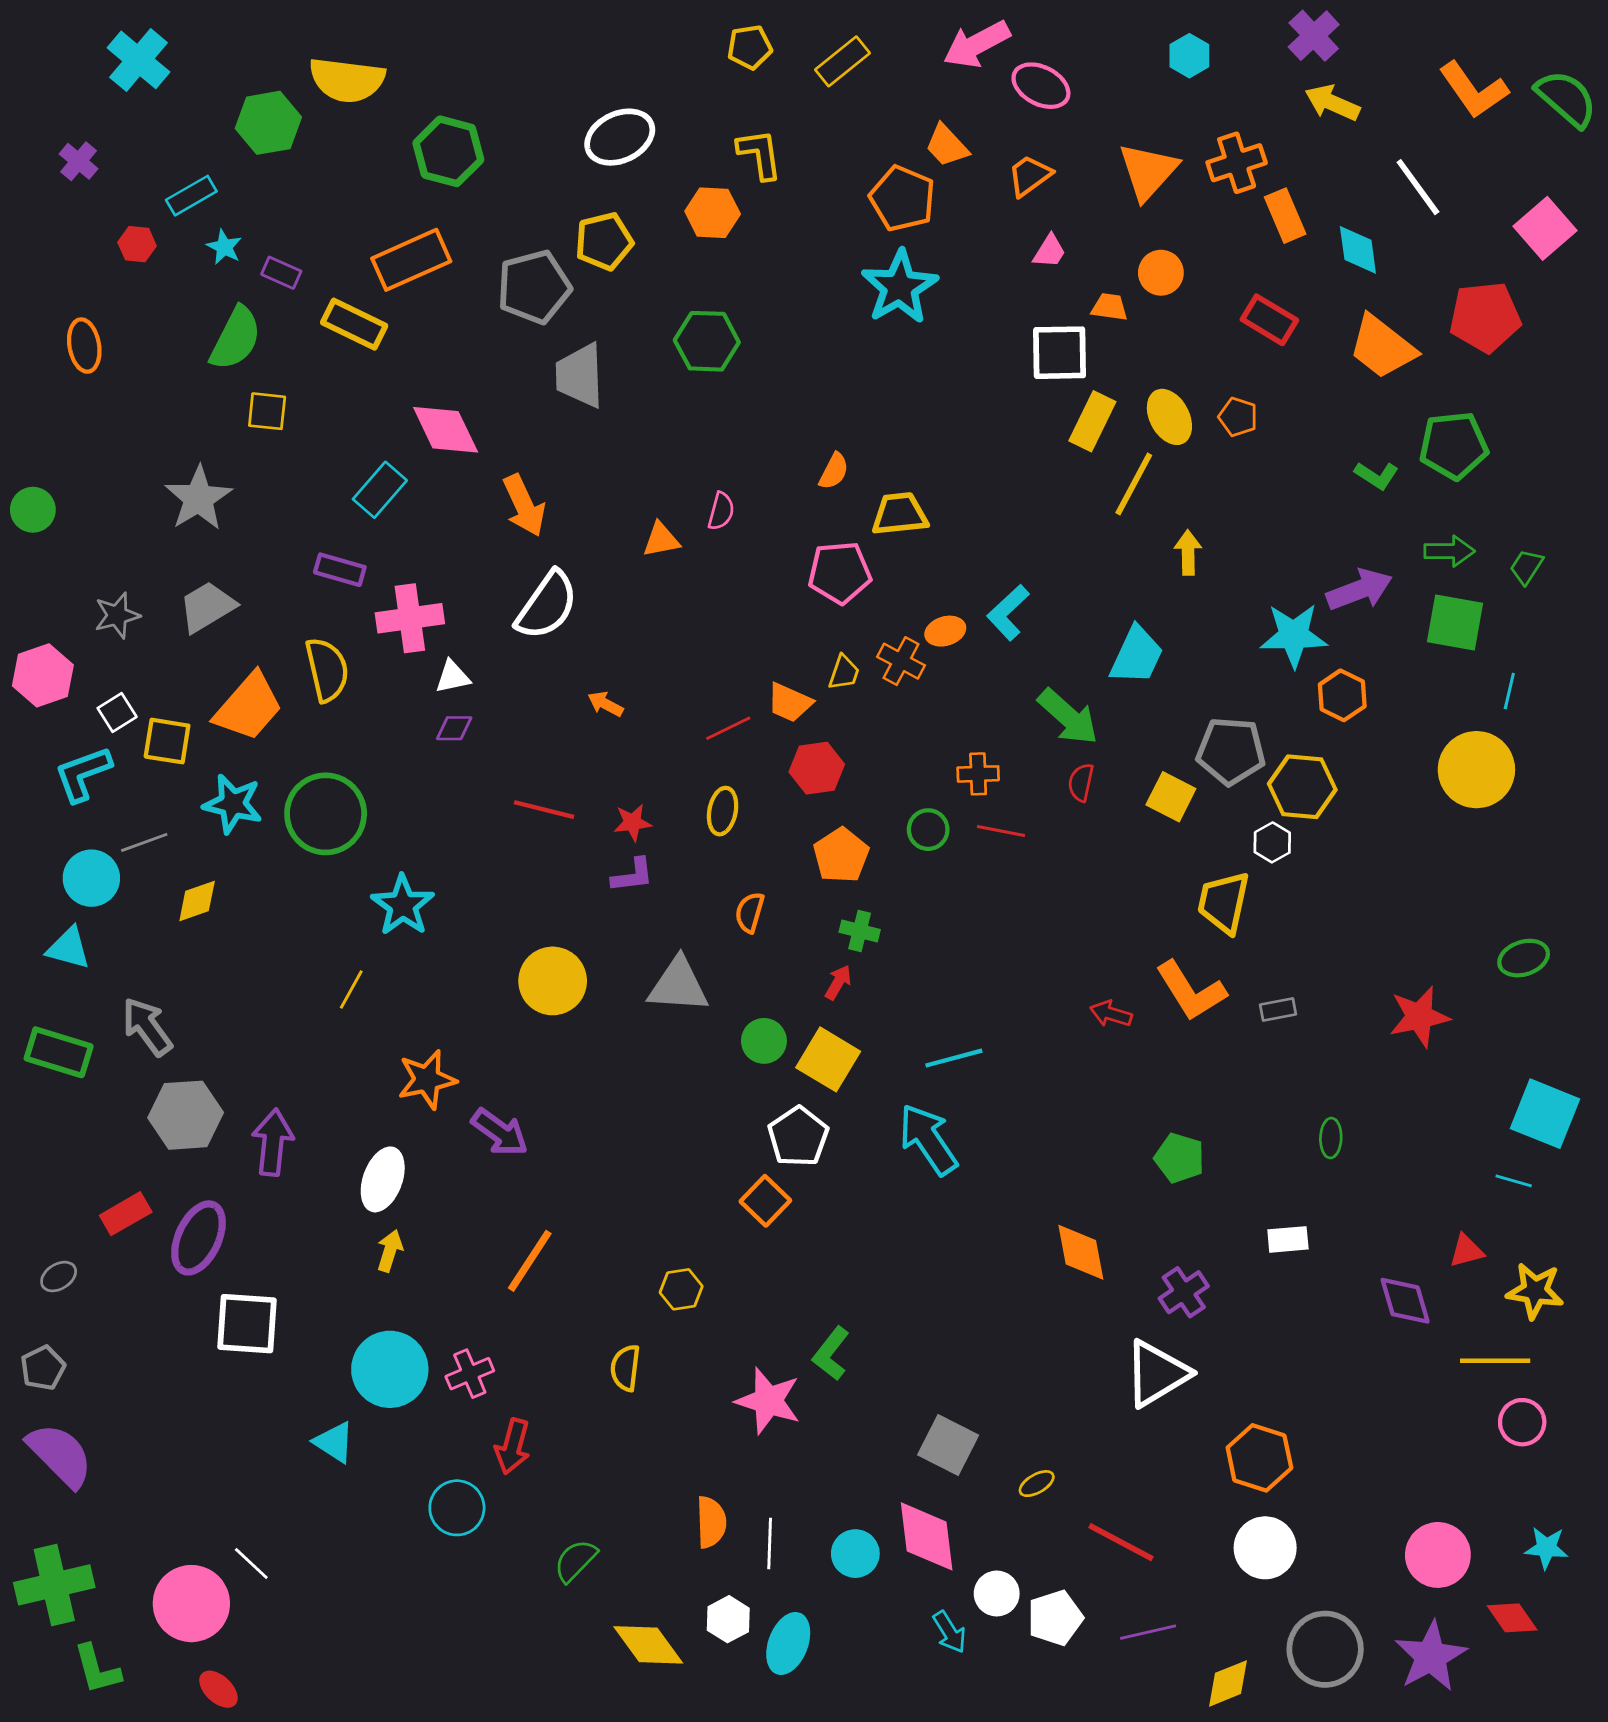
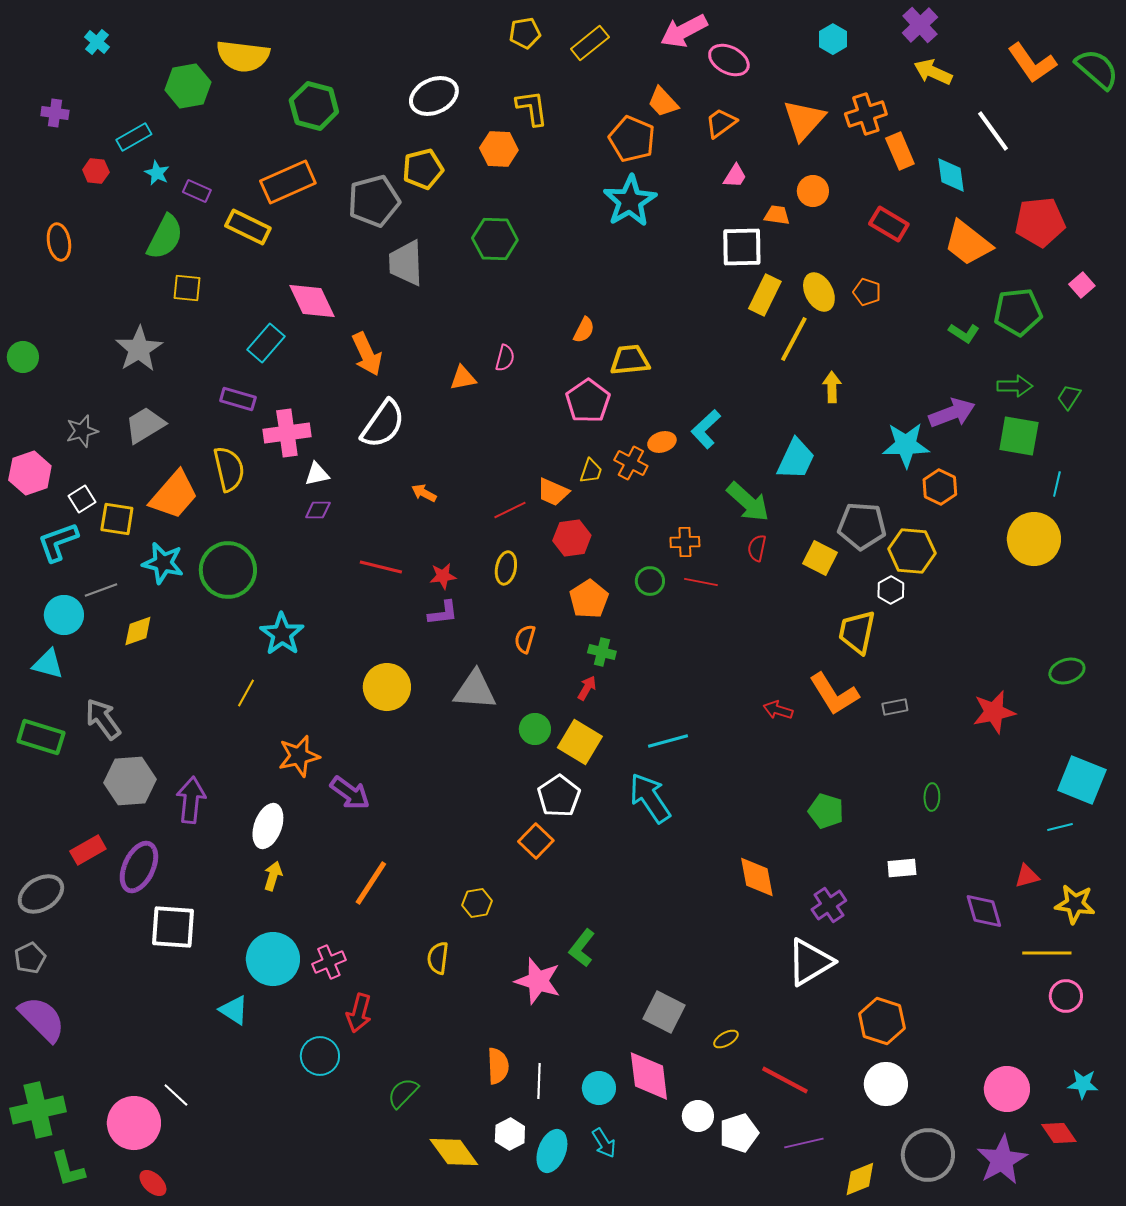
cyan cross: (139, 60) -> (97, 42), size x0.6
purple cross: (79, 161) -> (55, 113), turned -32
pink square: (1545, 228) -> (1082, 285), moved, size x0.6
pink pentagon: (840, 573) -> (588, 401), turned -30
cyan line: (1514, 1181) -> (1060, 827), turned -30
gray ellipse: (59, 1277) -> (41, 894), size x1.8
cyan arrow: (950, 1632) -> (604, 1143), moved

